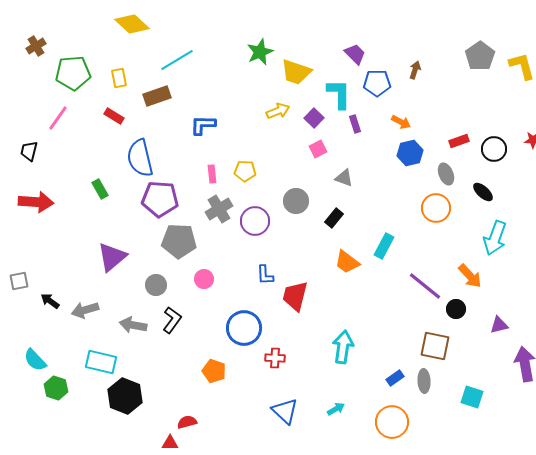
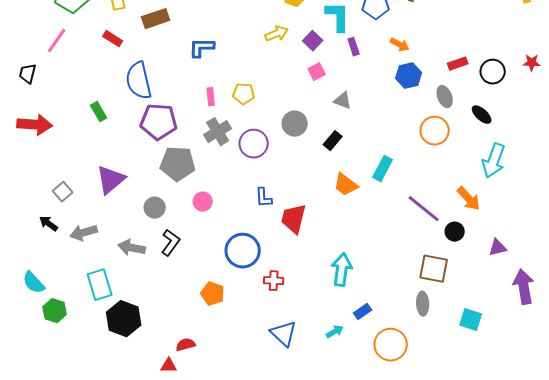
gray square: (19, 281) -> (63, 192), moved, turned -30
cyan rectangle: (101, 362) -> (100, 285), turned 60
blue rectangle: (395, 378) -> (363, 312), moved

